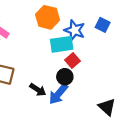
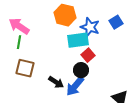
blue square: (103, 25) -> (116, 22), turned 32

